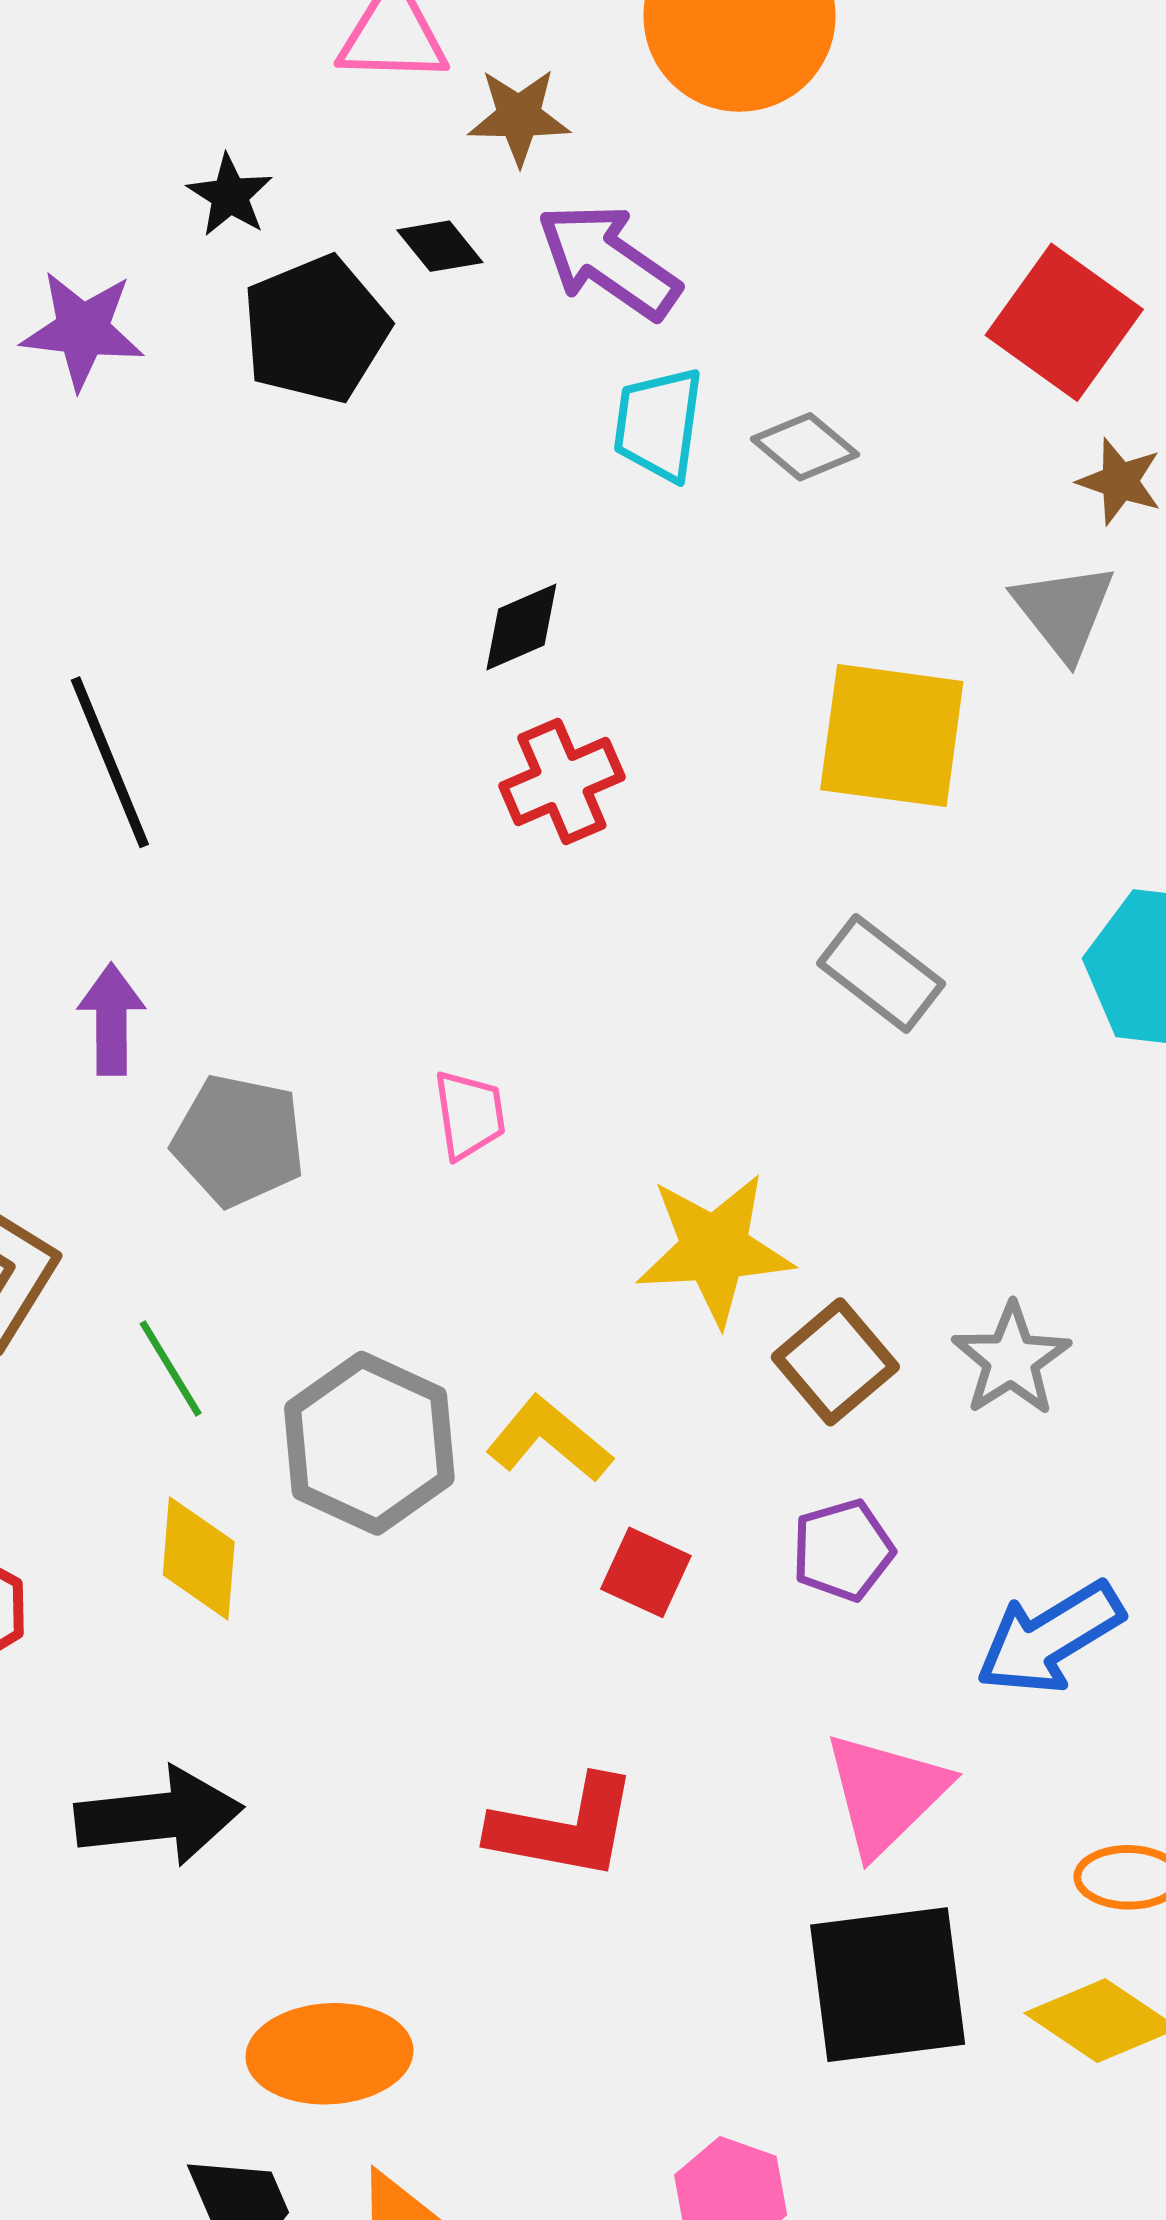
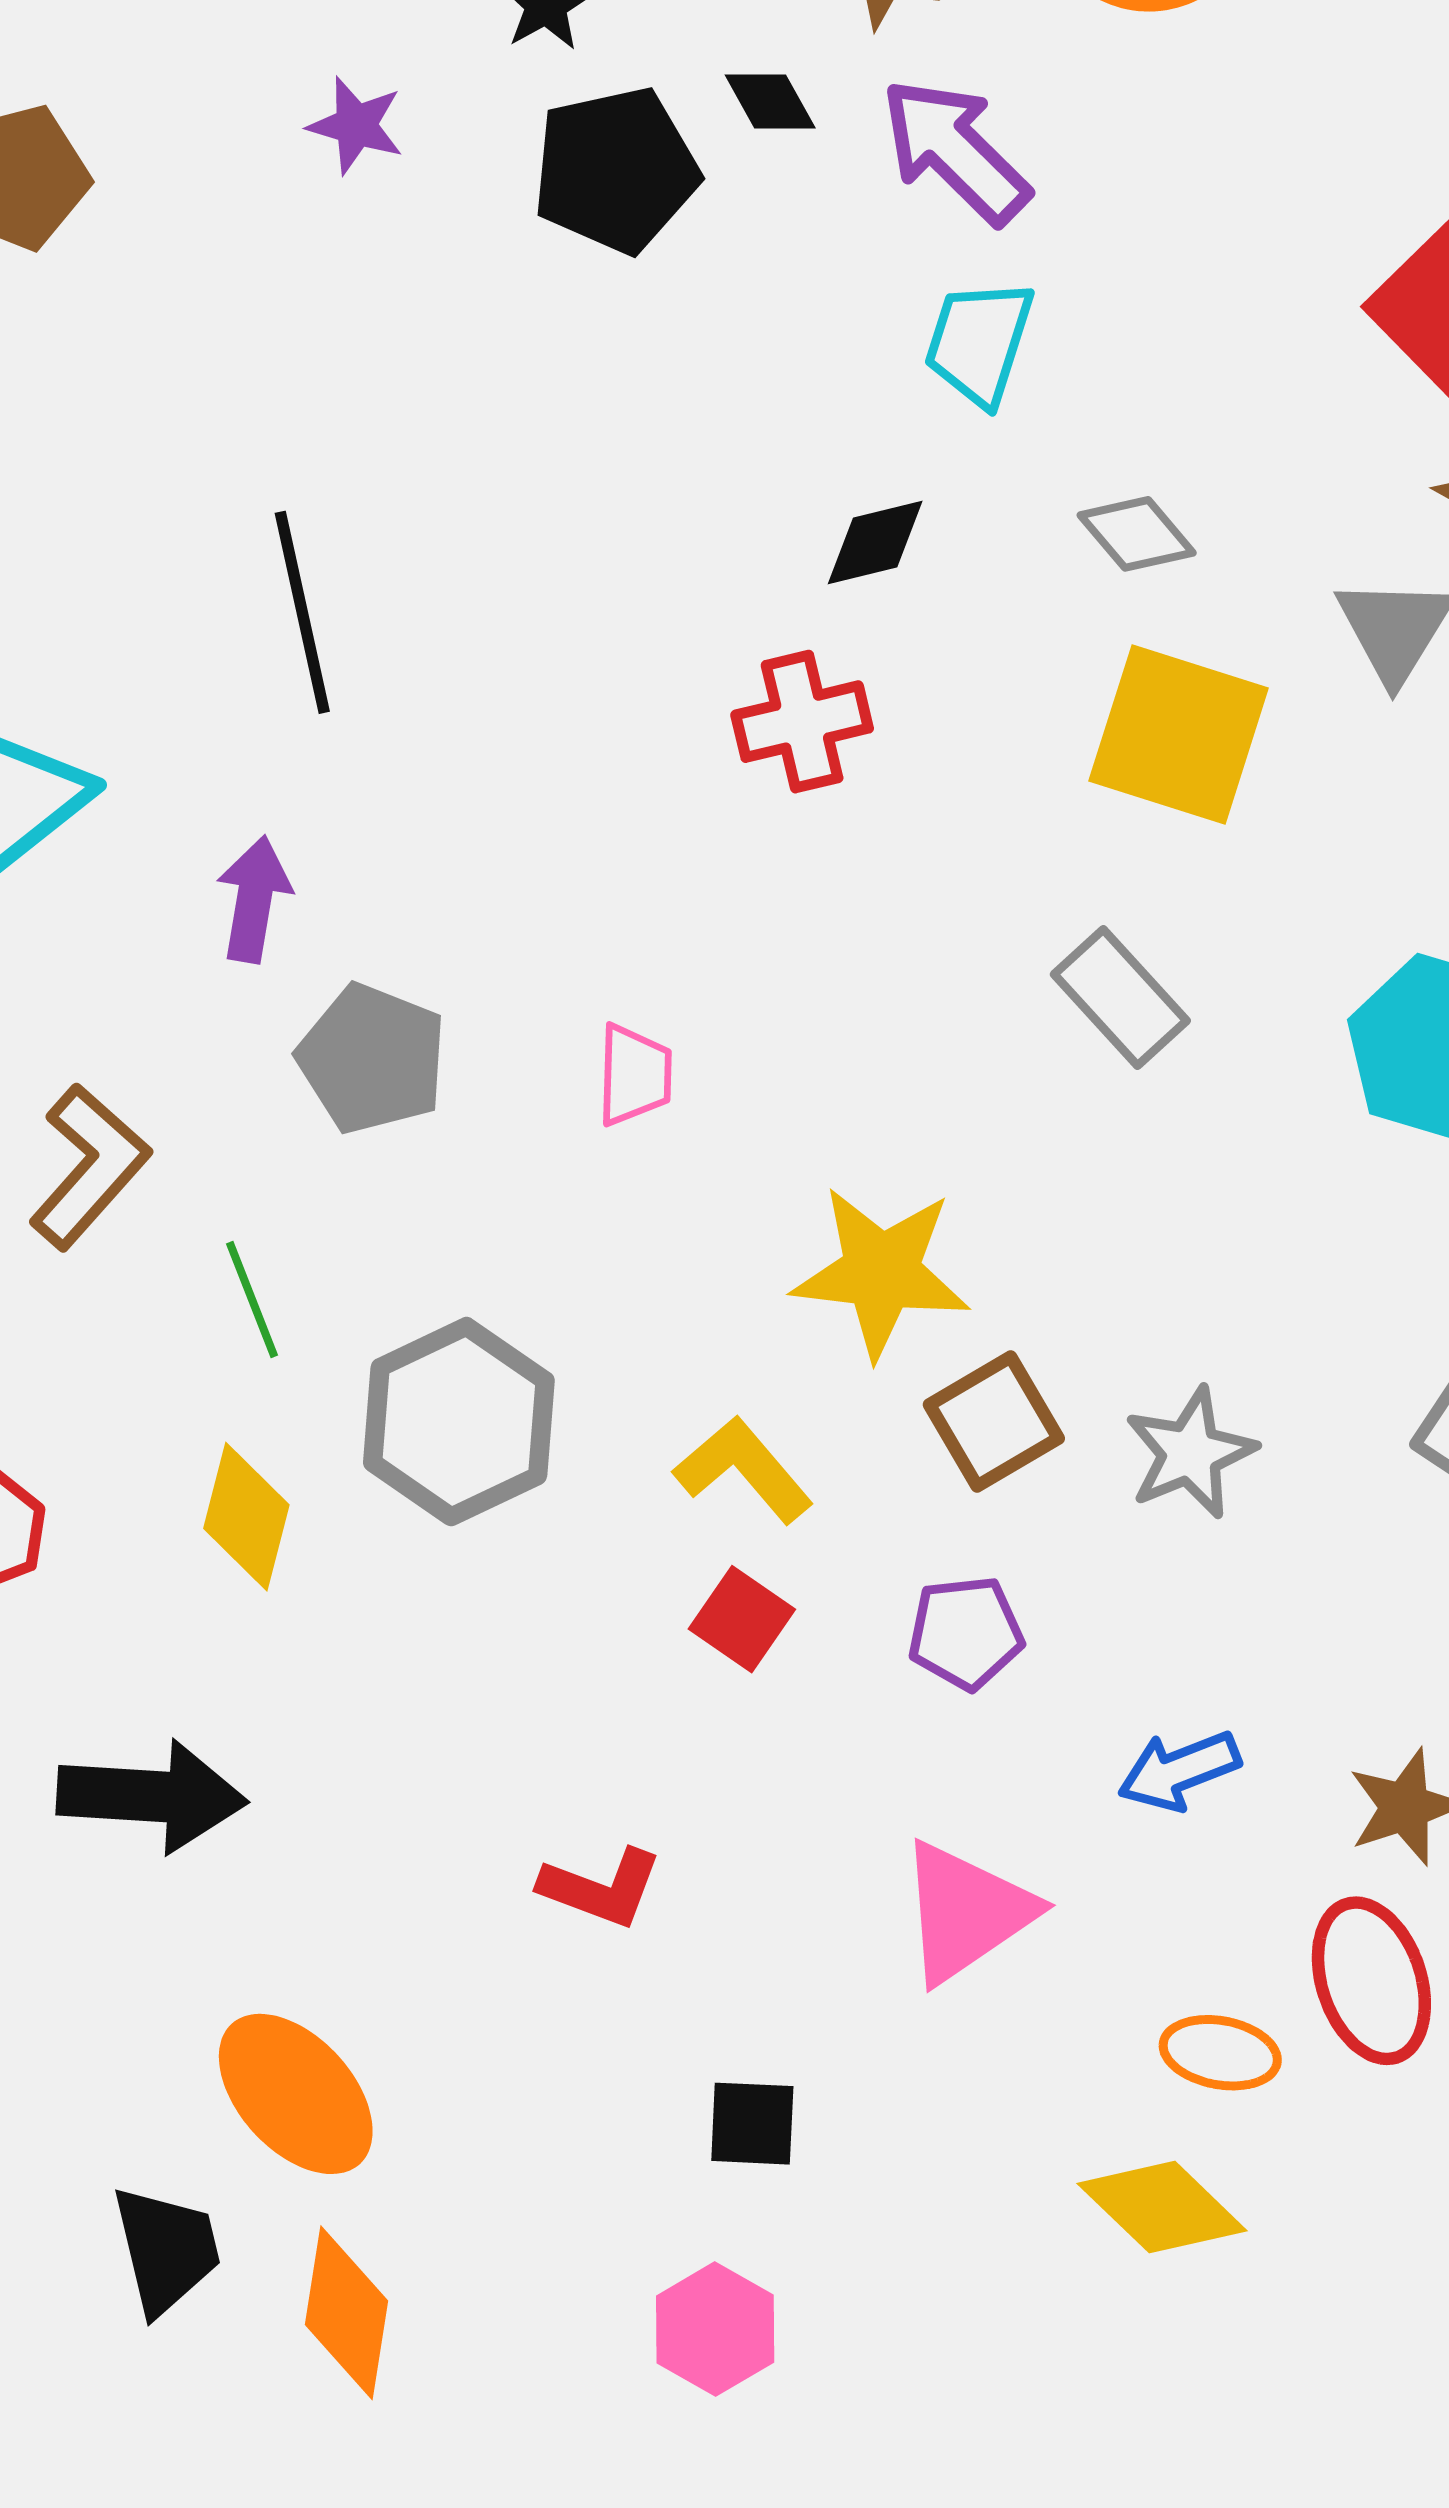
purple star: (83, 330) -> (356, 125), size x0.7
gray diamond: (805, 447) -> (1137, 534), moved
black diamond: (521, 627) -> (875, 543), moved
yellow L-shape: (549, 1439) -> (743, 1470), moved
blue arrow: (1050, 1638) -> (1179, 1771), size x0.7
red L-shape: (564, 1828) -> (601, 1888), size x0.7
black square: (888, 1985) -> (752, 2124), moved, size x0.5
orange ellipse: (329, 2054) -> (296, 2094), turned 41

